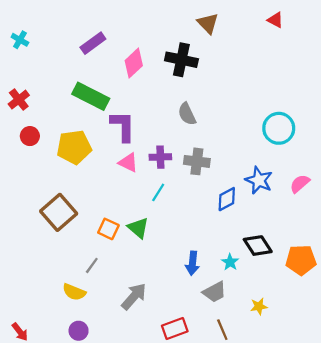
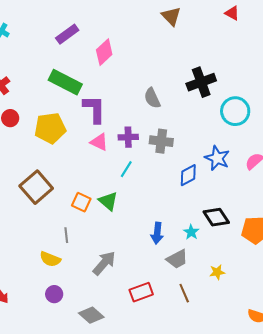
black cross: (181, 60) -> (201, 82), moved, turned -32
gray line: (92, 265) -> (66, 235), turned -42

